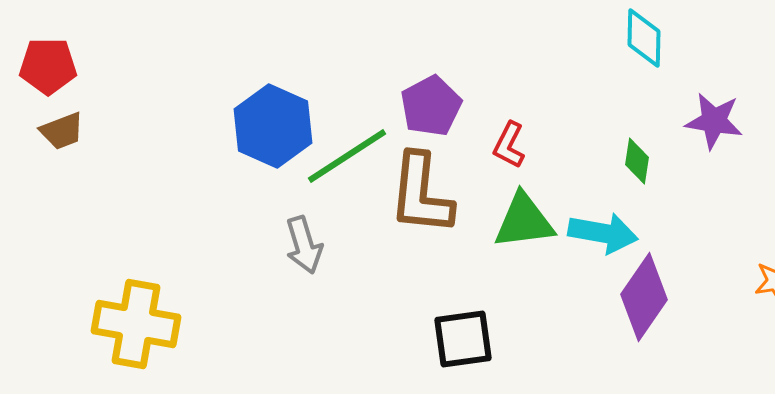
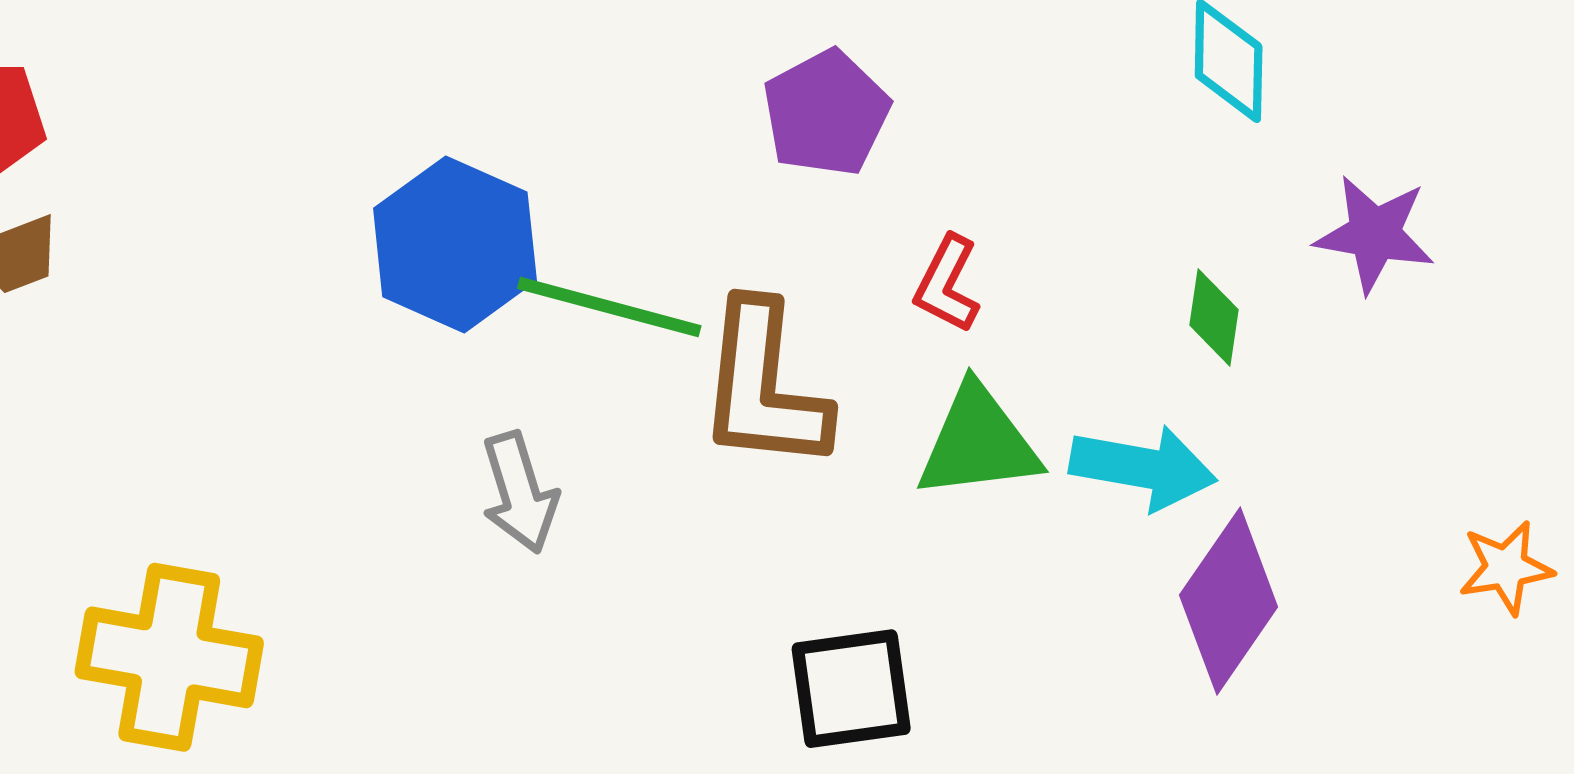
purple pentagon: (431, 106) -> (826, 113), moved
green line: (347, 156) -> (609, 307), turned 48

